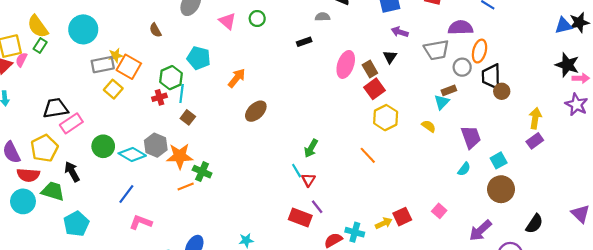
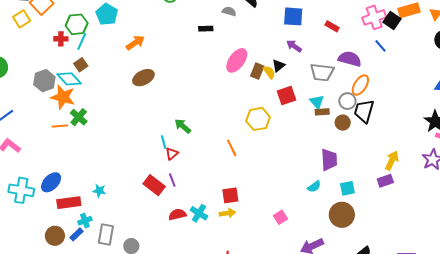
gray circle: (462, 67) -> (347, 101), moved
brown rectangle: (370, 69) -> (257, 71), turned 35
red square: (375, 89) -> (286, 95), moved
brown circle: (502, 91) -> (343, 123), moved
cyan triangle: (442, 102) -> (317, 102), moved, turned -42
yellow semicircle: (429, 126) -> (269, 72), moved
green arrow: (311, 148) -> (183, 126), turned 84
cyan diamond: (132, 154) -> (69, 79), moved
red square: (402, 217) -> (230, 195), moved

